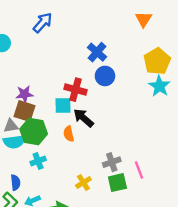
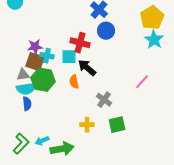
cyan cross: (38, 161) -> (47, 56), moved, turned 32
gray cross: (112, 162) -> (104, 100), moved, turned -35
pink line: (139, 170) -> (142, 82), moved, turned 63
blue semicircle: (15, 183) -> (27, 104), moved
yellow cross: (83, 183) -> (87, 125), turned 32

